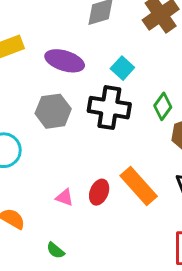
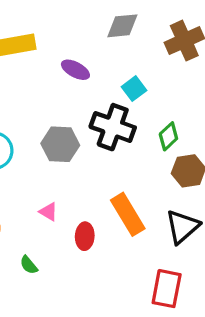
purple ellipse: (65, 61) -> (75, 70), size x0.7
gray hexagon: (53, 111) -> (60, 144), moved
red ellipse: (99, 192) -> (85, 236), moved, turned -30

